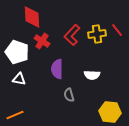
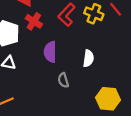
yellow cross: (97, 34) -> (94, 14), turned 30
white semicircle: (92, 75) -> (88, 58), turned -84

